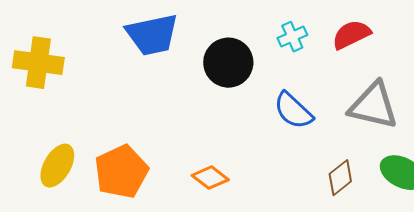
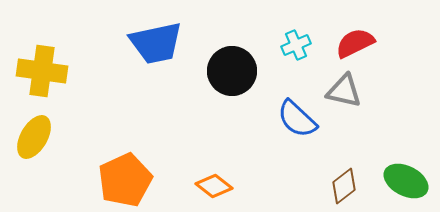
gray triangle: (373, 106) -> (344, 91), moved, size x0.7
yellow ellipse: (57, 166) -> (34, 137), moved

